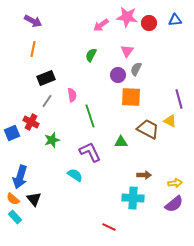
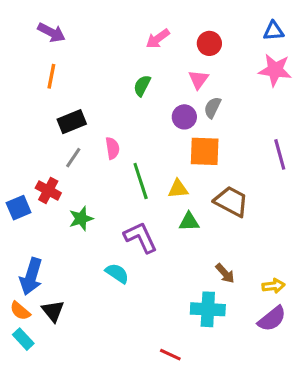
pink star: (127, 17) -> (275, 70), moved
red circle: (149, 23) -> (209, 43), moved
yellow triangle: (170, 121) -> (178, 189), moved, turned -32
brown arrow: (144, 175) -> (225, 273), turned 48

